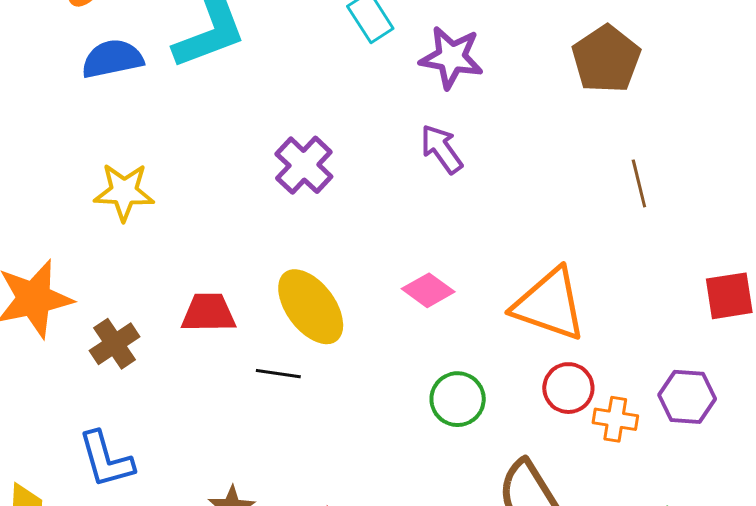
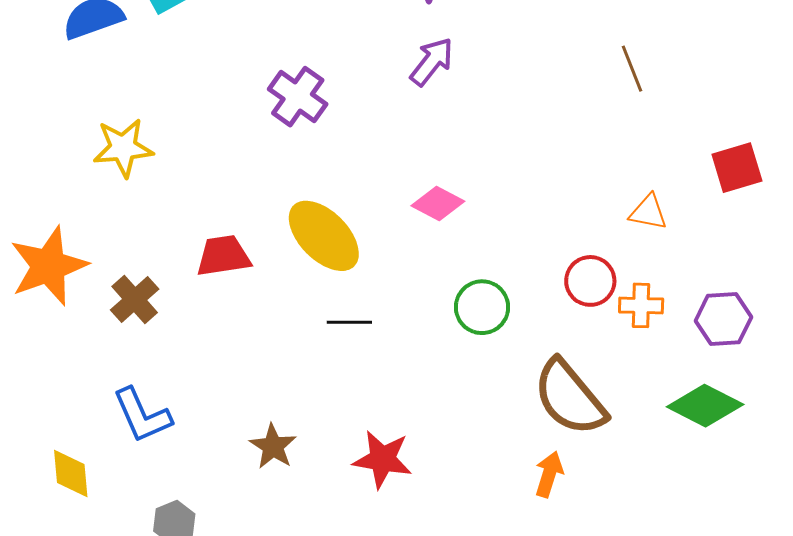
purple arrow: (442, 149) -> (432, 62), turned 82
orange triangle: (549, 304) -> (648, 212), moved, size x0.5
black line: (278, 374) -> (349, 322), moved
purple hexagon: (687, 397) -> (723, 319), moved

